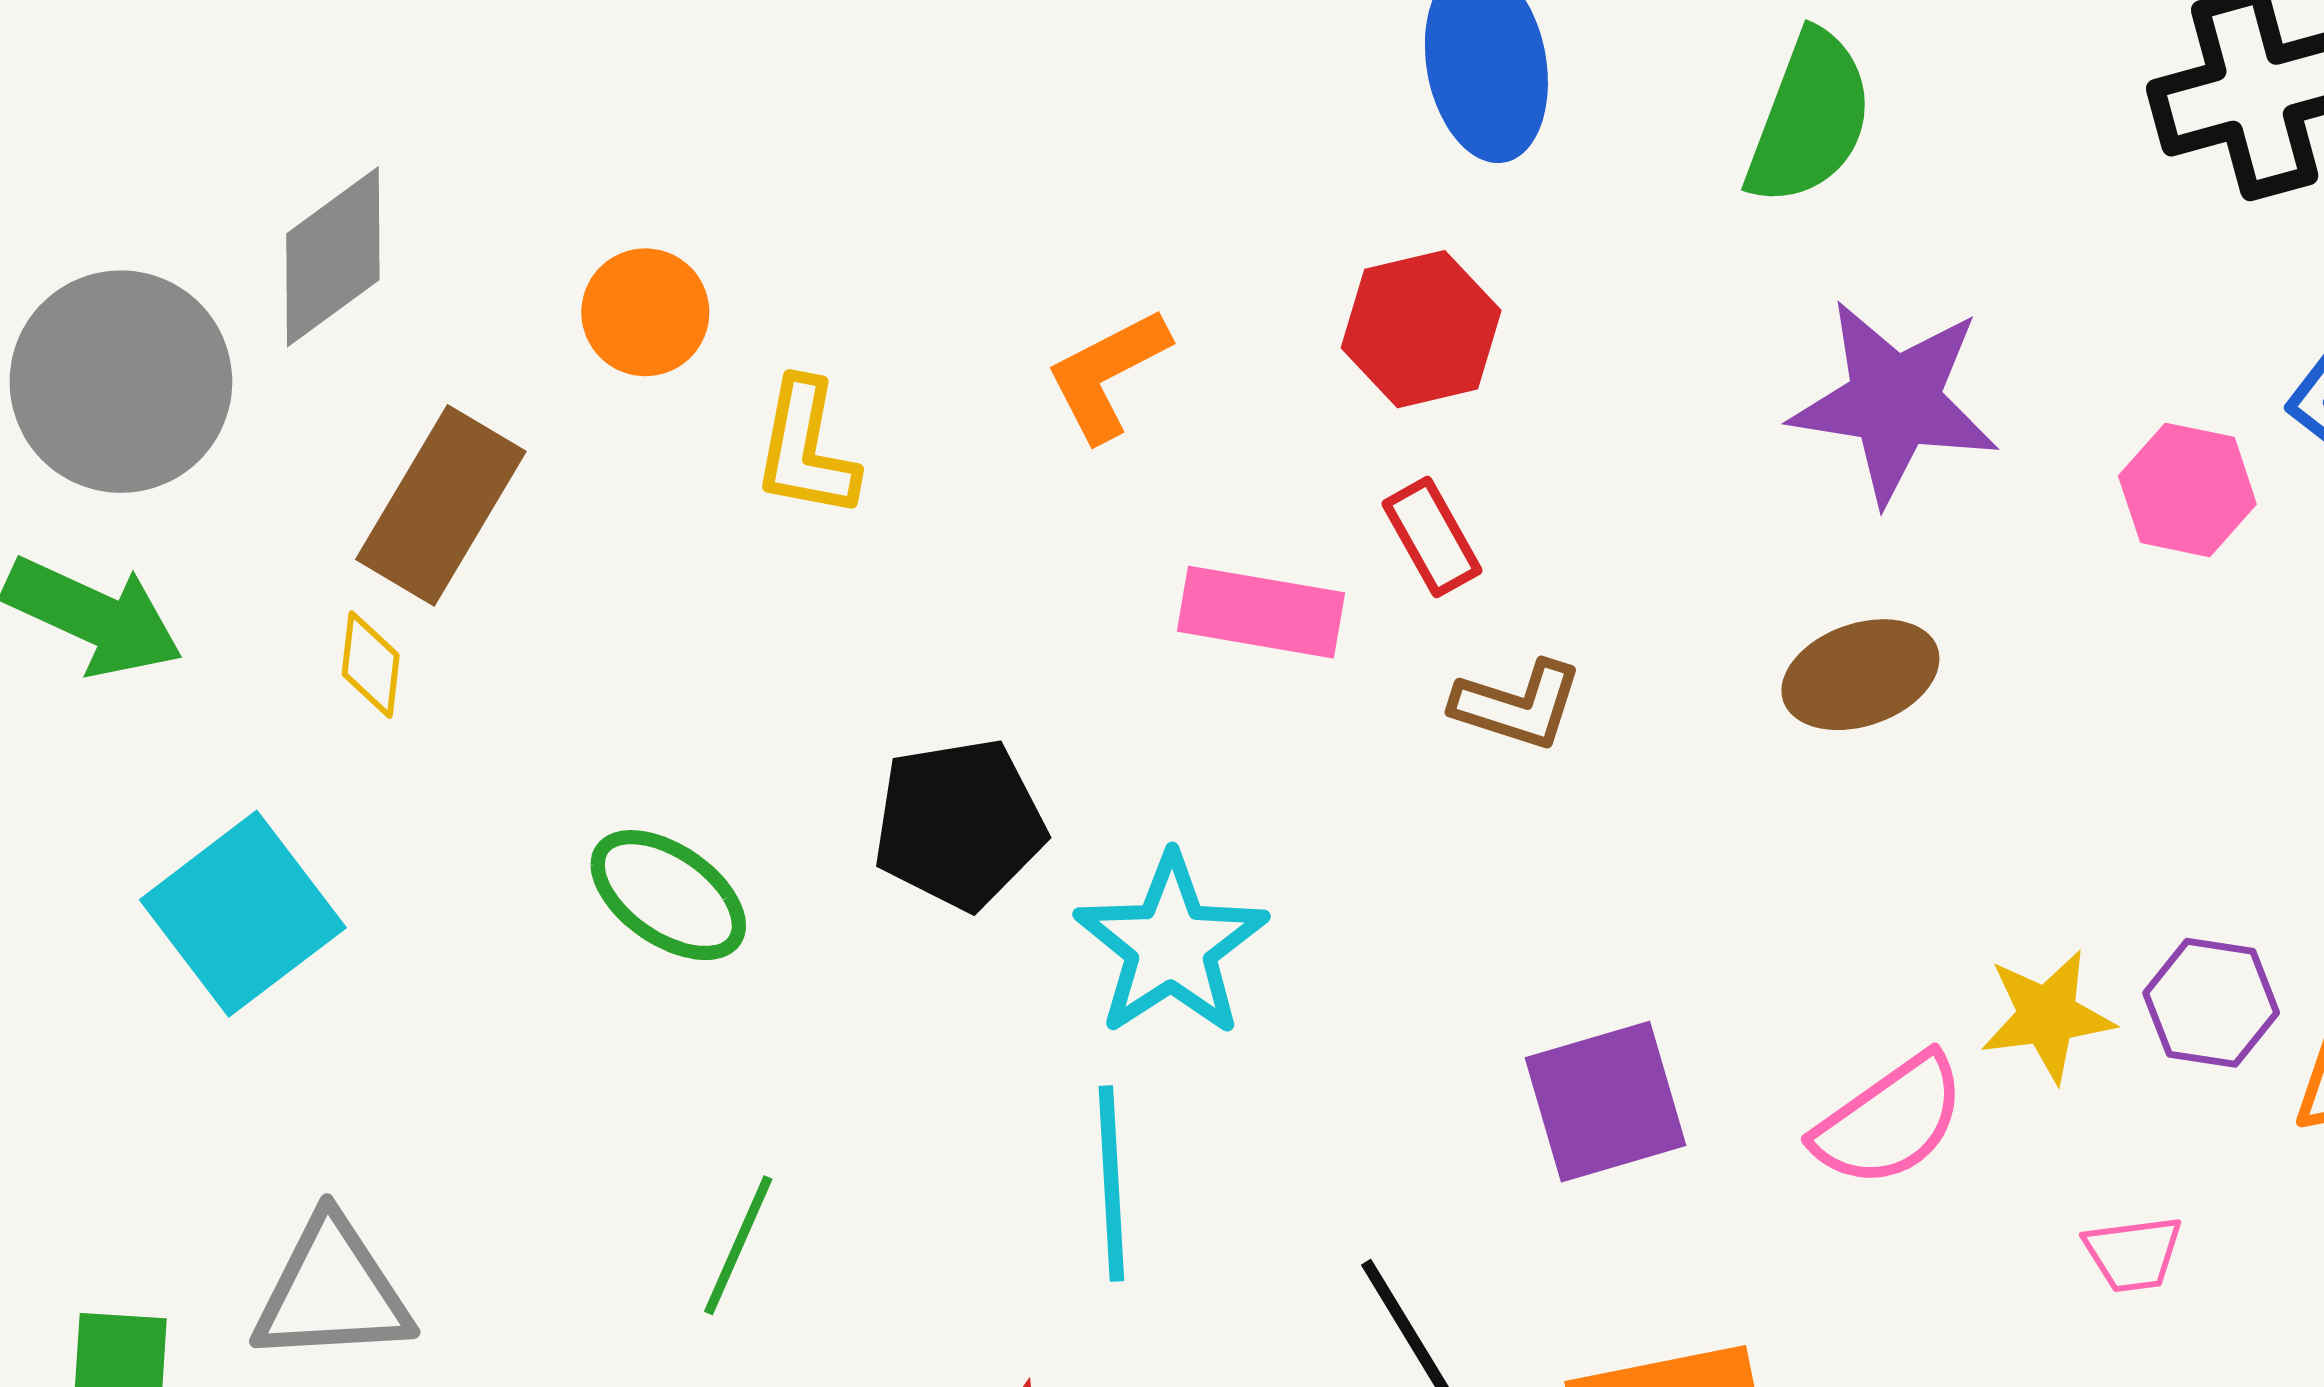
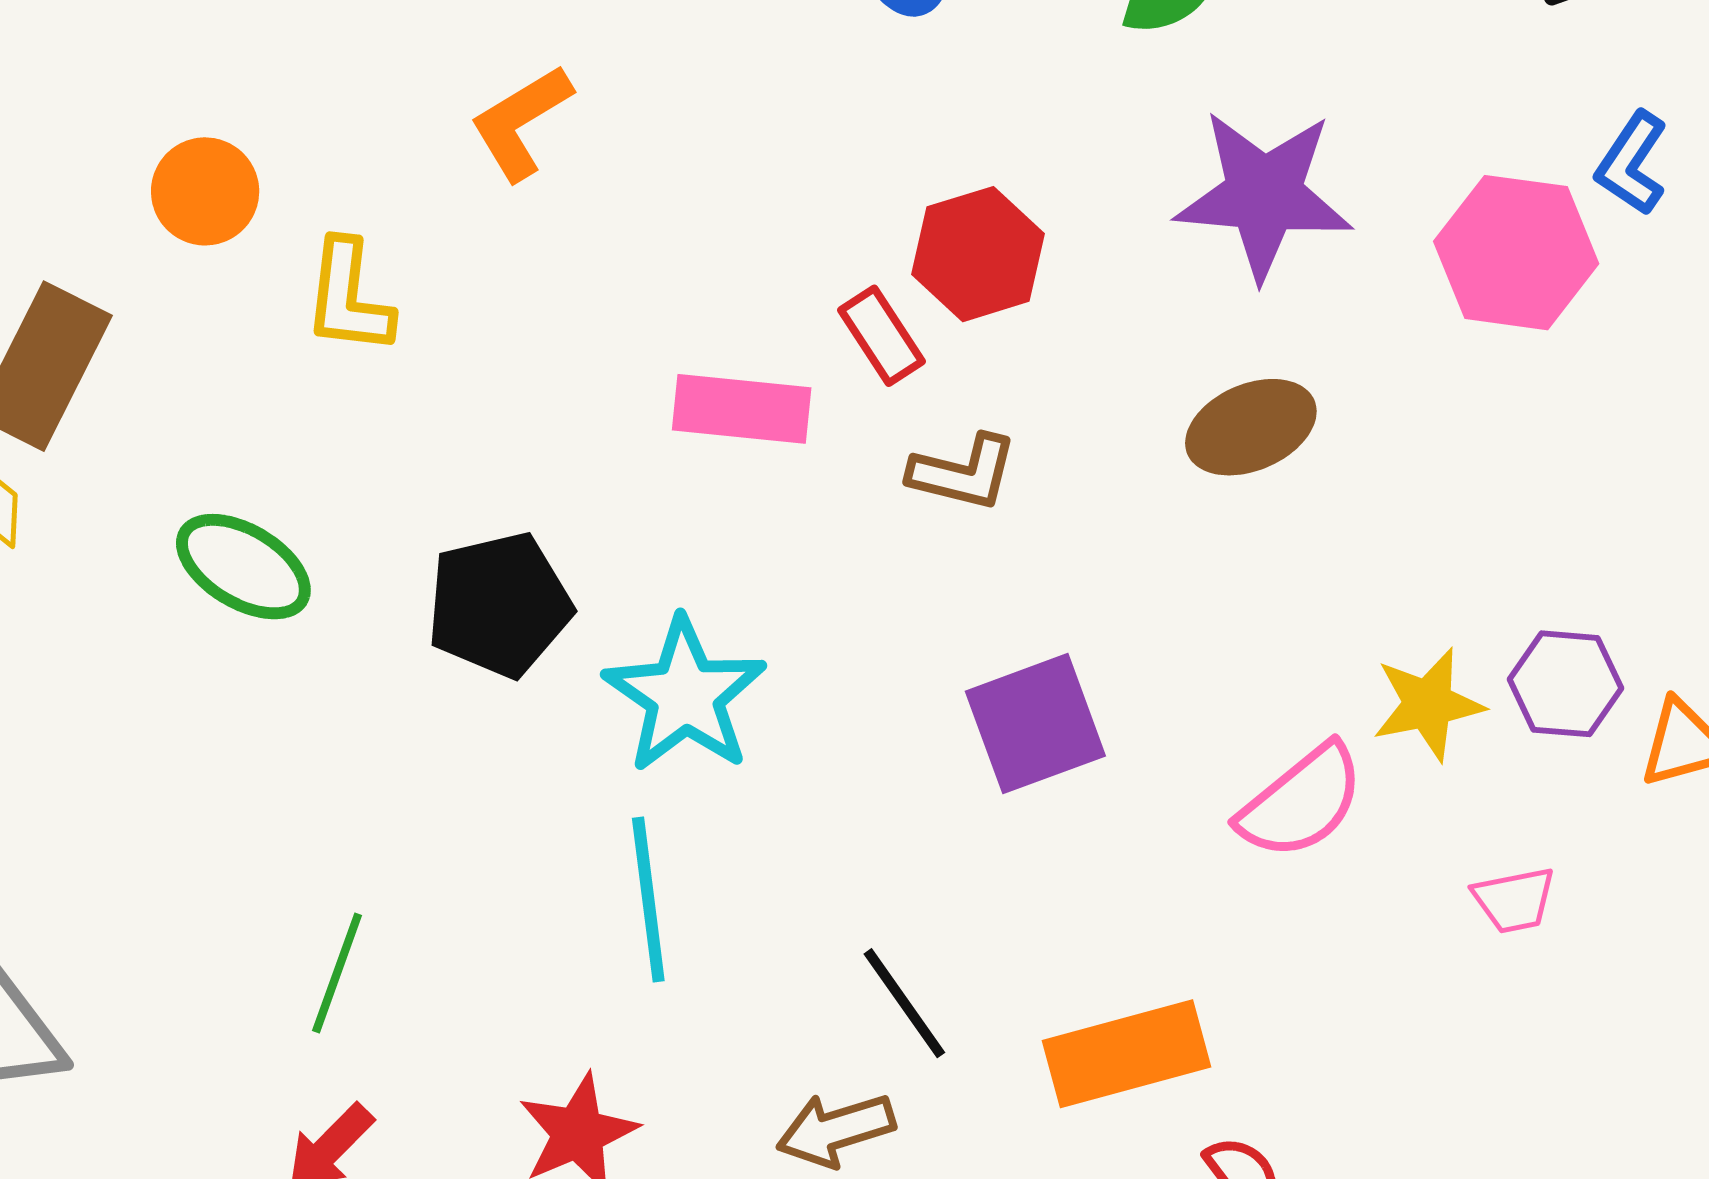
red hexagon: (1421, 329) -> (978, 254), moved
orange L-shape: (1107, 375) -> (521, 122), moved
pink hexagon: (2187, 490) -> (1516, 253), size x1.4
green ellipse: (668, 895) -> (243, 567), moved
purple square: (1605, 1102) -> (1035, 724), moved

